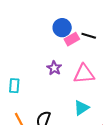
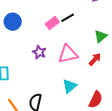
blue circle: (62, 28) -> (13, 22), moved
black line: (89, 36) -> (68, 18), turned -40

